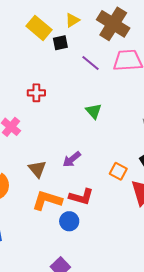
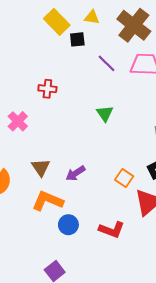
yellow triangle: (72, 20) -> (92, 17), turned 35
purple arrow: (72, 159) -> (76, 173), moved
red L-shape: (81, 197) -> (112, 230), moved

